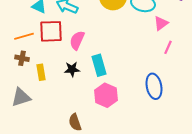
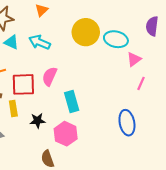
red square: (51, 31) -> (23, 84), moved
black star: (72, 69) -> (37, 121), moved
pink hexagon: (106, 95) -> (66, 134), moved

